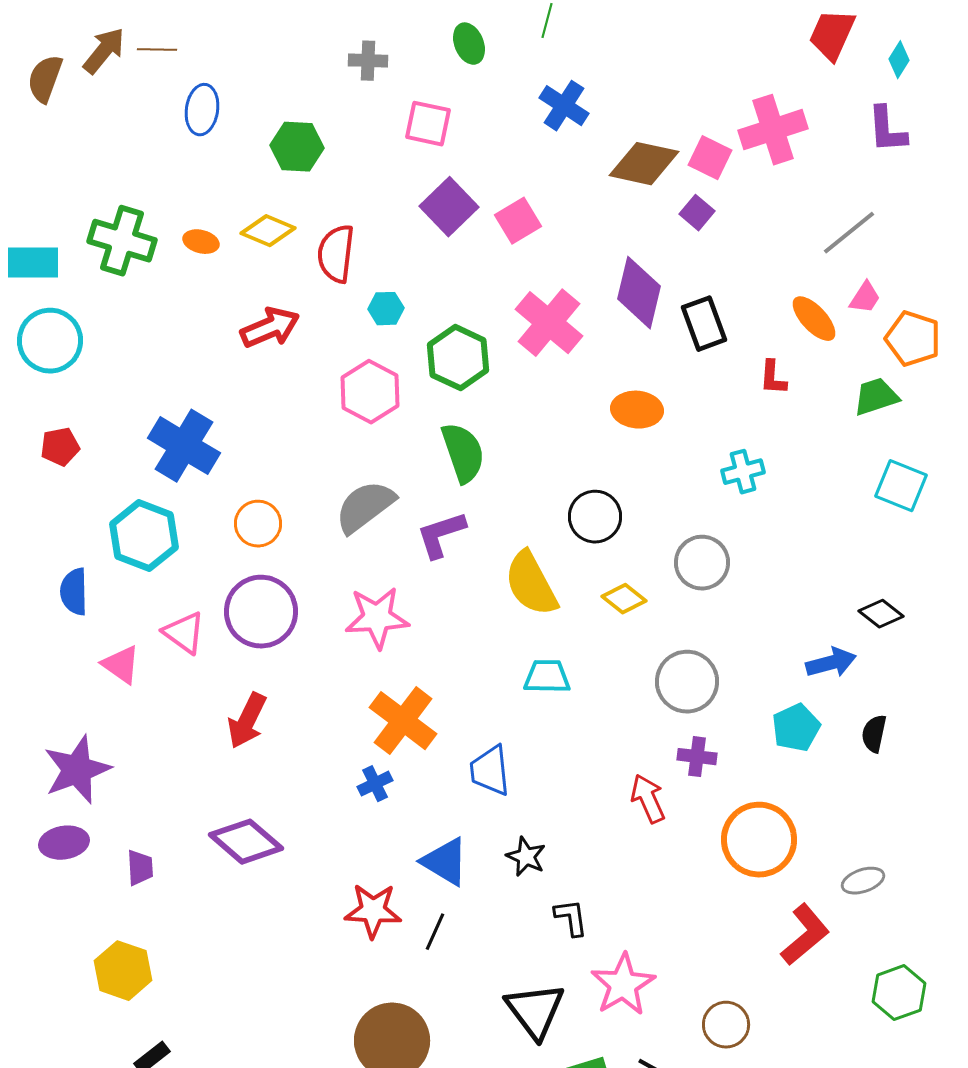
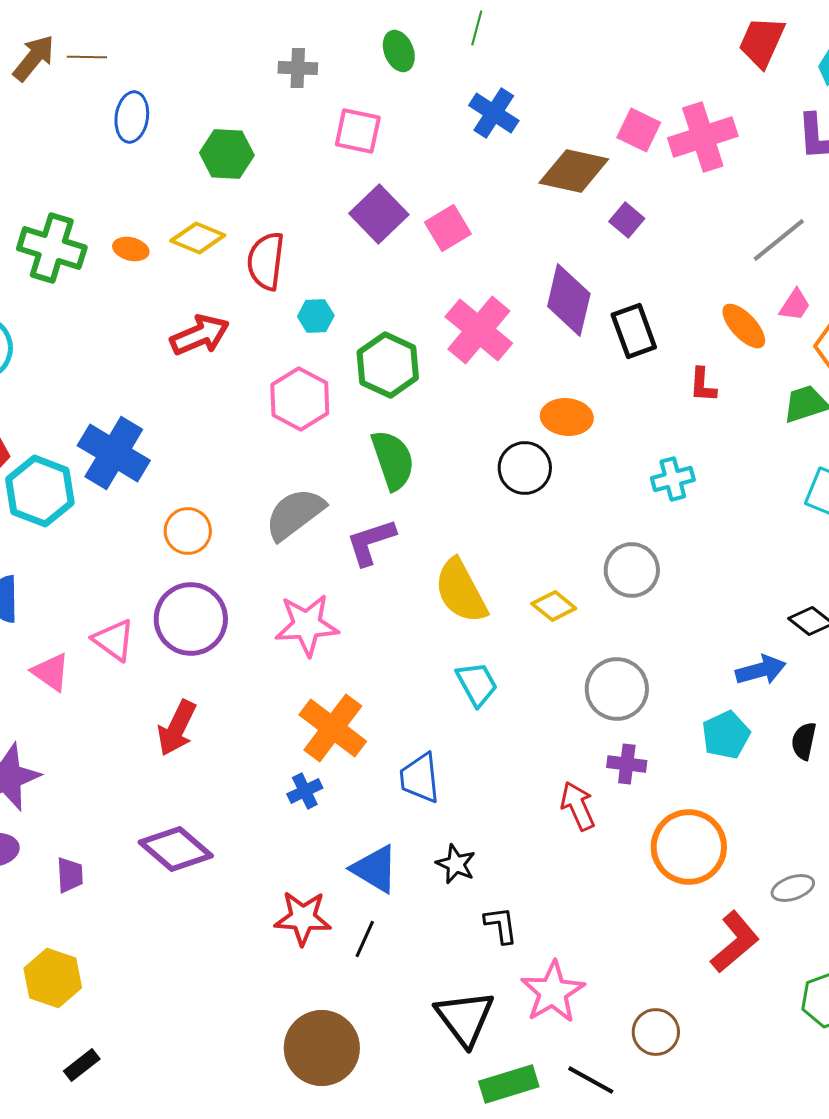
pink square: (710, 158) -> (639, 130), moved
black circle: (595, 517) -> (525, 468), moved
cyan hexagon: (144, 536) -> (40, 491), moved
cyan trapezoid: (547, 677) -> (477, 684), turned 60

